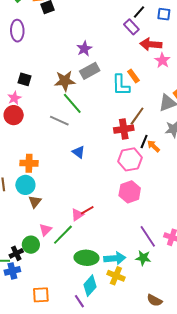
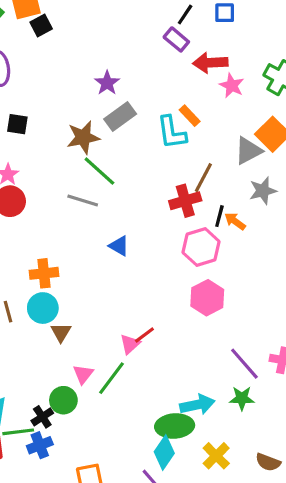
black square: (24, 79) -> (17, 124), moved
green ellipse: (86, 258) -> (175, 426), moved
yellow cross: (116, 276) -> (216, 456), moved, turned 30

